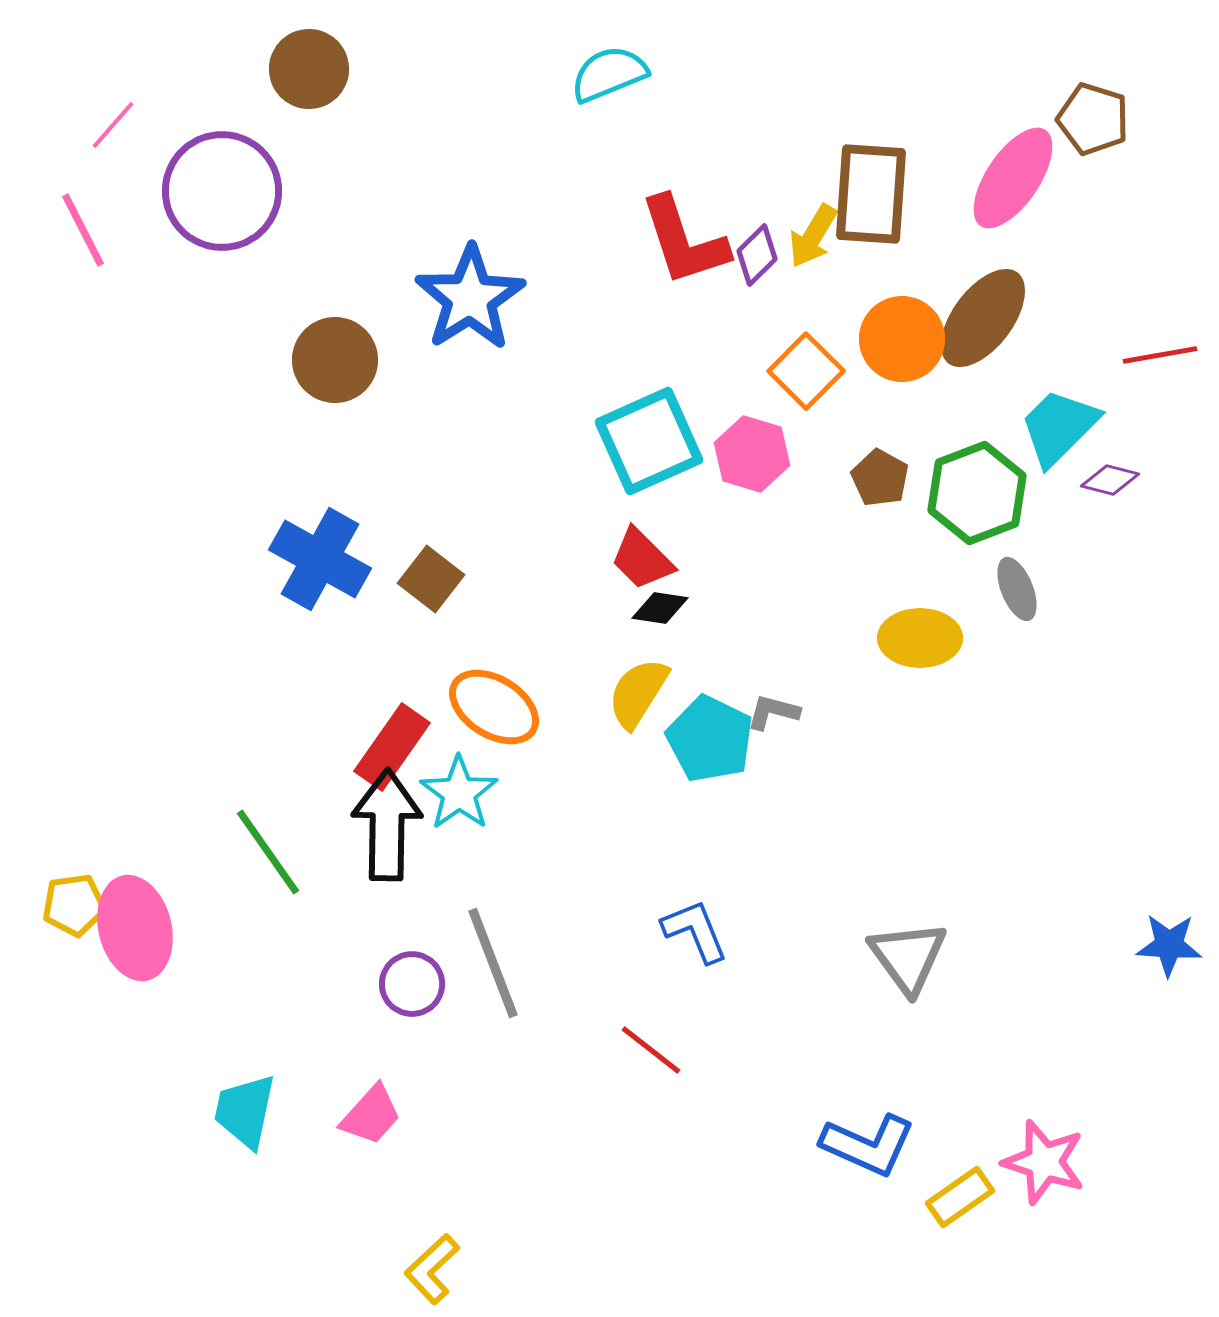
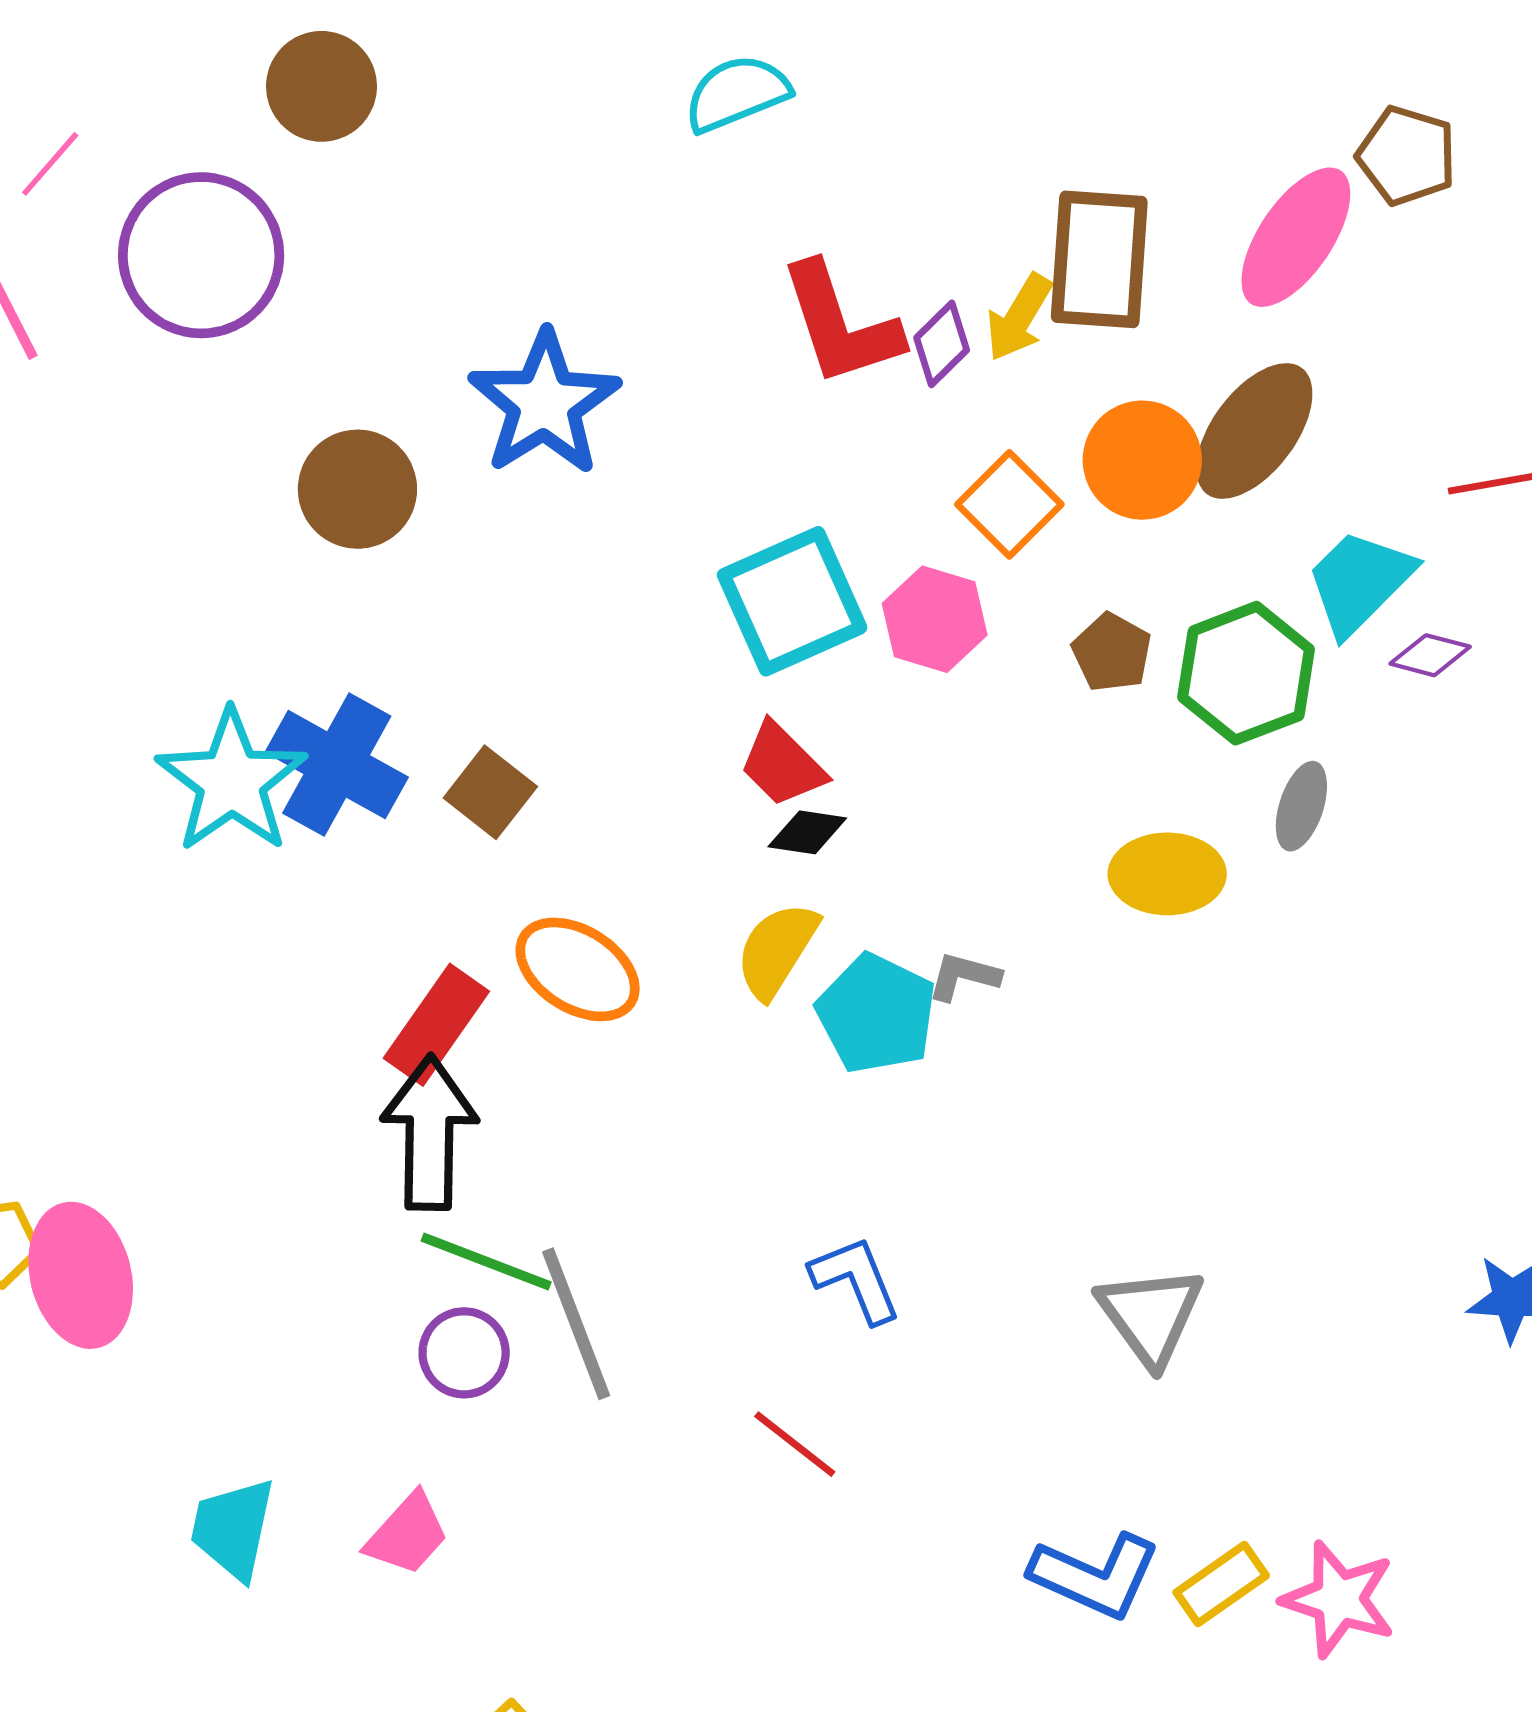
gray ellipse: (1017, 589) -> (1301, 806), turned 40
cyan star: (459, 793) -> (232, 781), moved, size x1.4
green line: (268, 852) -> (486, 1261), moved, turned -34
yellow rectangle: (960, 1197) -> (1221, 1584), moved

